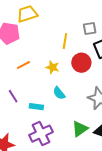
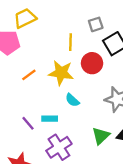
yellow star: (52, 67) -> (61, 73), size x1.6
purple line: (13, 96) -> (28, 123), moved

